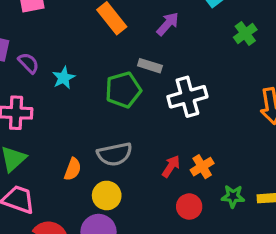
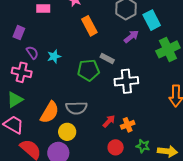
purple arrow: (168, 24) -> (131, 36), moved
green cross: (245, 33) -> (168, 49), size x1.6
purple semicircle: (29, 63) -> (32, 53), moved
orange semicircle: (73, 169) -> (50, 112), size x1.6

